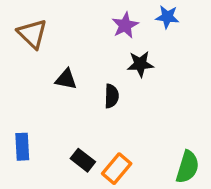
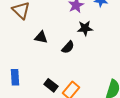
black semicircle: (112, 96) -> (68, 47), turned 40

